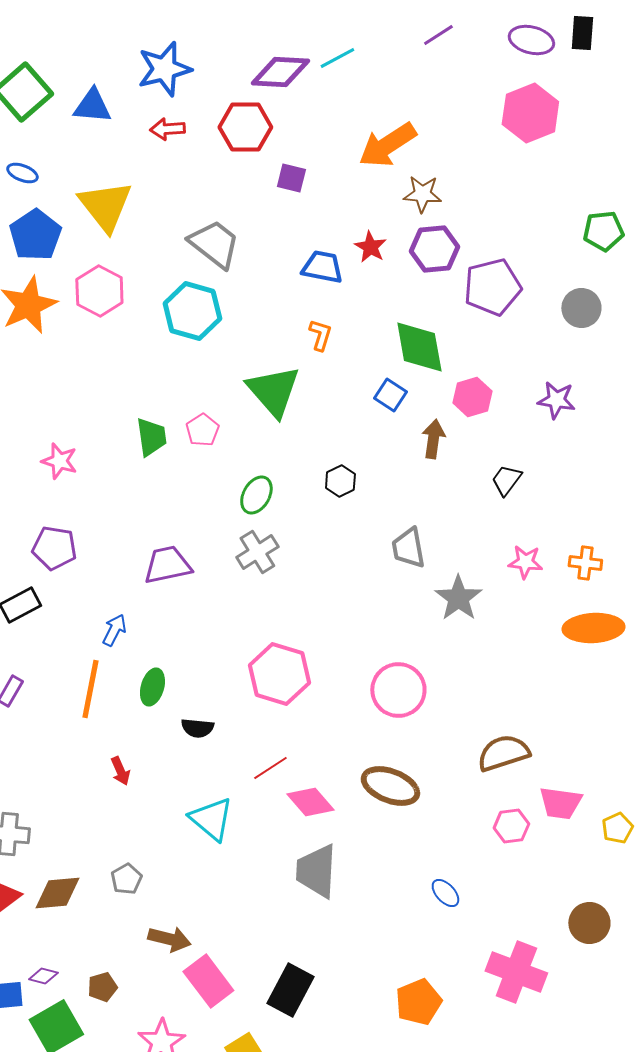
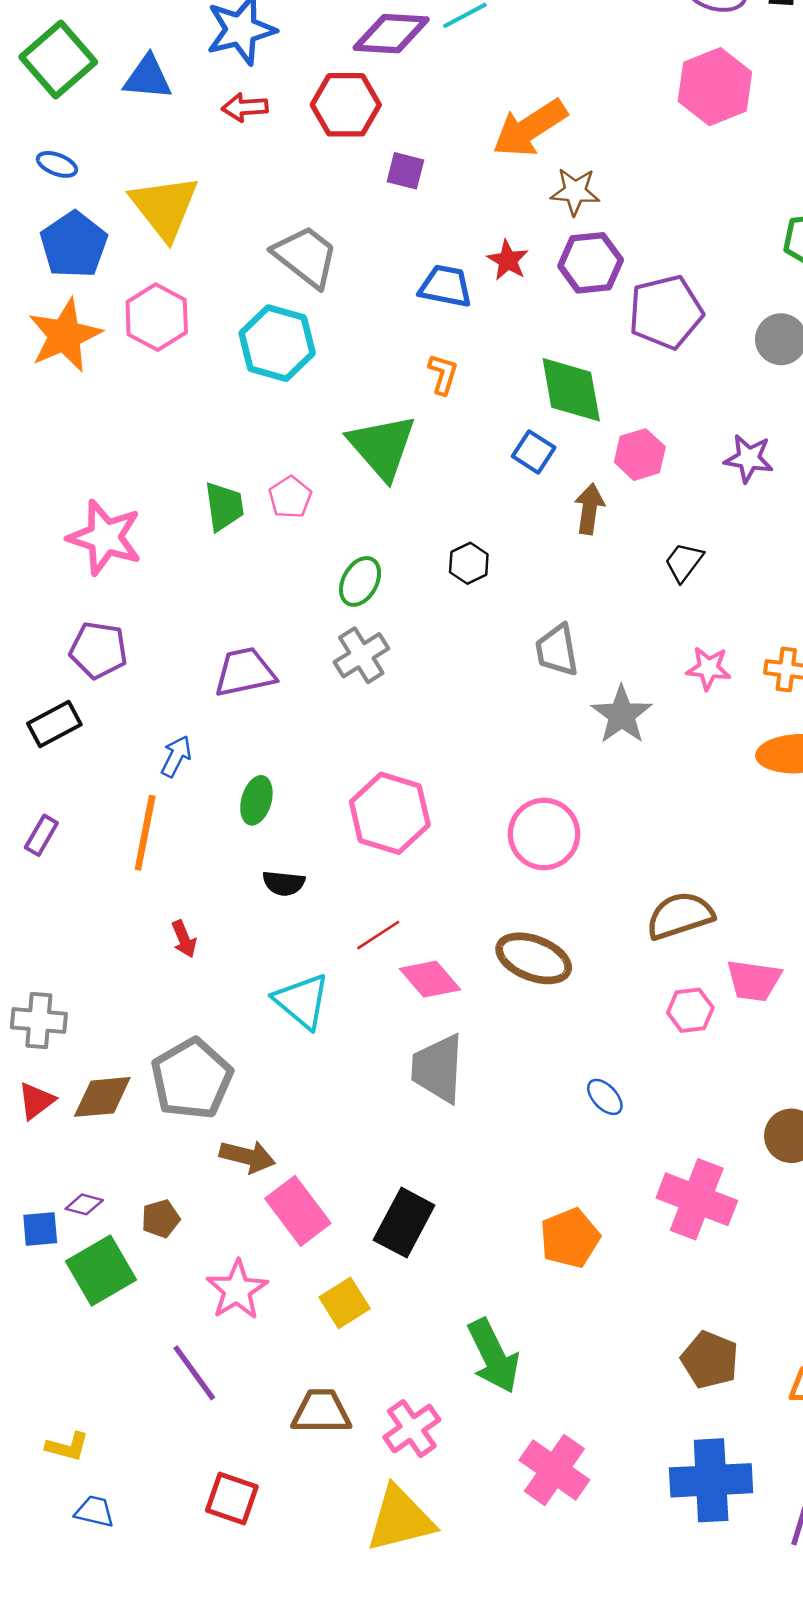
pink star: (59, 461) -> (105, 537), size x1.6
green ellipse: (152, 687) -> (256, 800), moved
gray pentagon: (126, 879) -> (192, 1079), size x2.0

